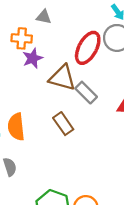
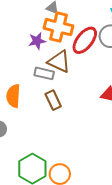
orange cross: (22, 38) -> (59, 27), moved, size x1.6
gray rectangle: (86, 93) -> (44, 73), moved, turned -42

